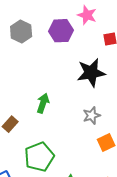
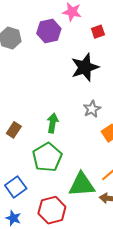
green arrow: (43, 103) -> (53, 123), moved

